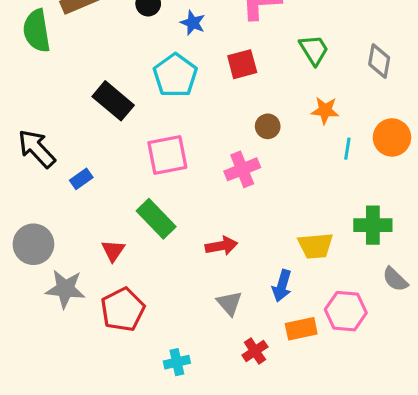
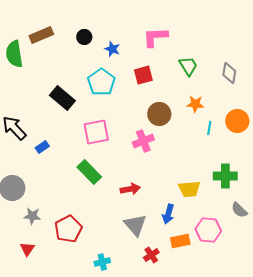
brown circle: (268, 126) -> (159, 114), size x1.5
red triangle: (113, 251) -> (27, 249), moved
gray star: (65, 289) -> (32, 216), size x0.7
gray triangle: (229, 303) -> (135, 225), size x1.4

